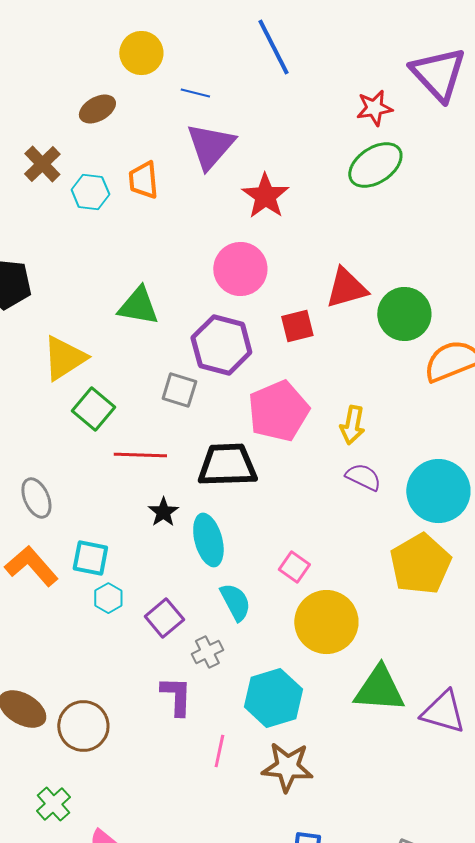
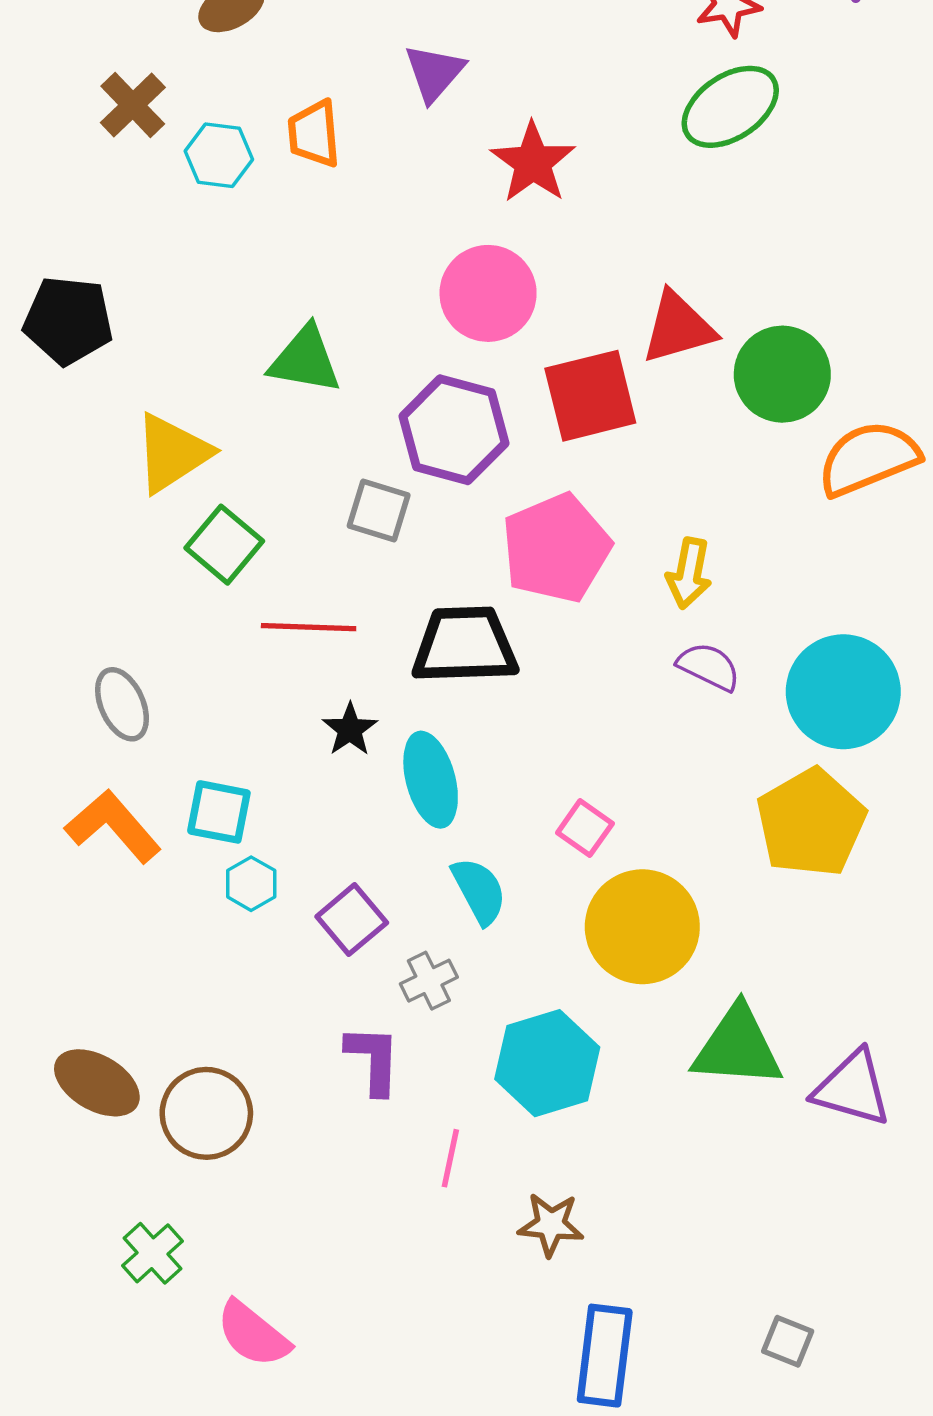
purple triangle: (210, 146) -> (434, 73), size x0.7
red square: (297, 326) -> (590, 396), size x1.6
brown star: (287, 767) -> (551, 1225), moved, size x0.7

